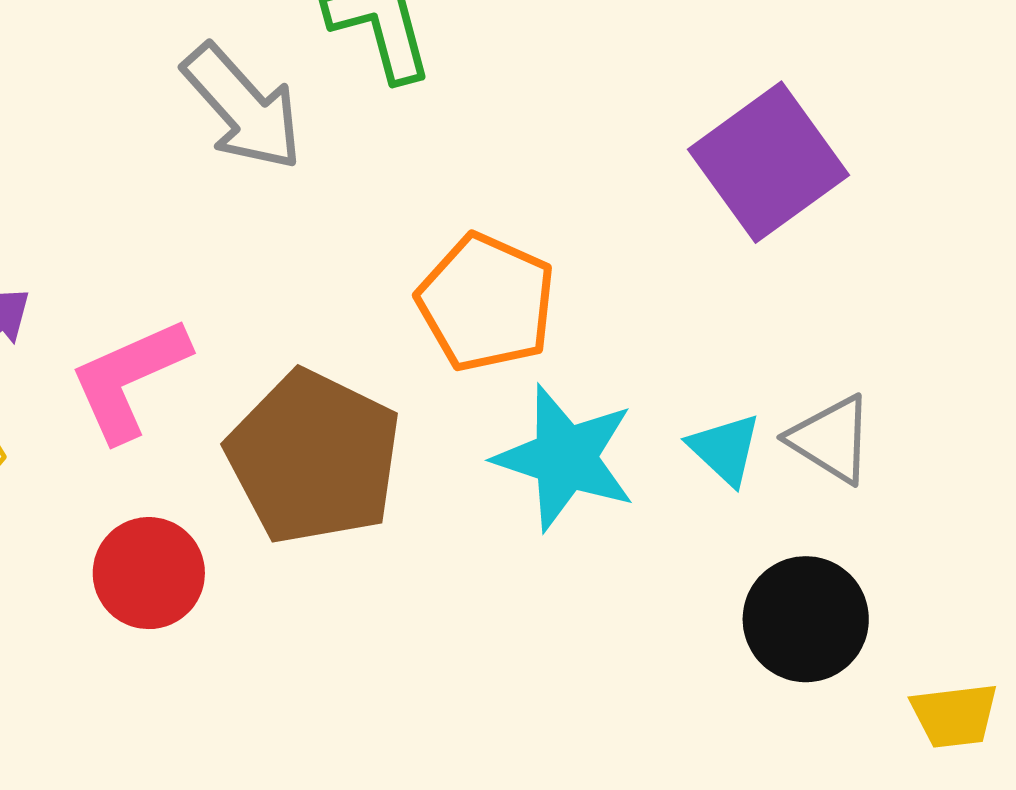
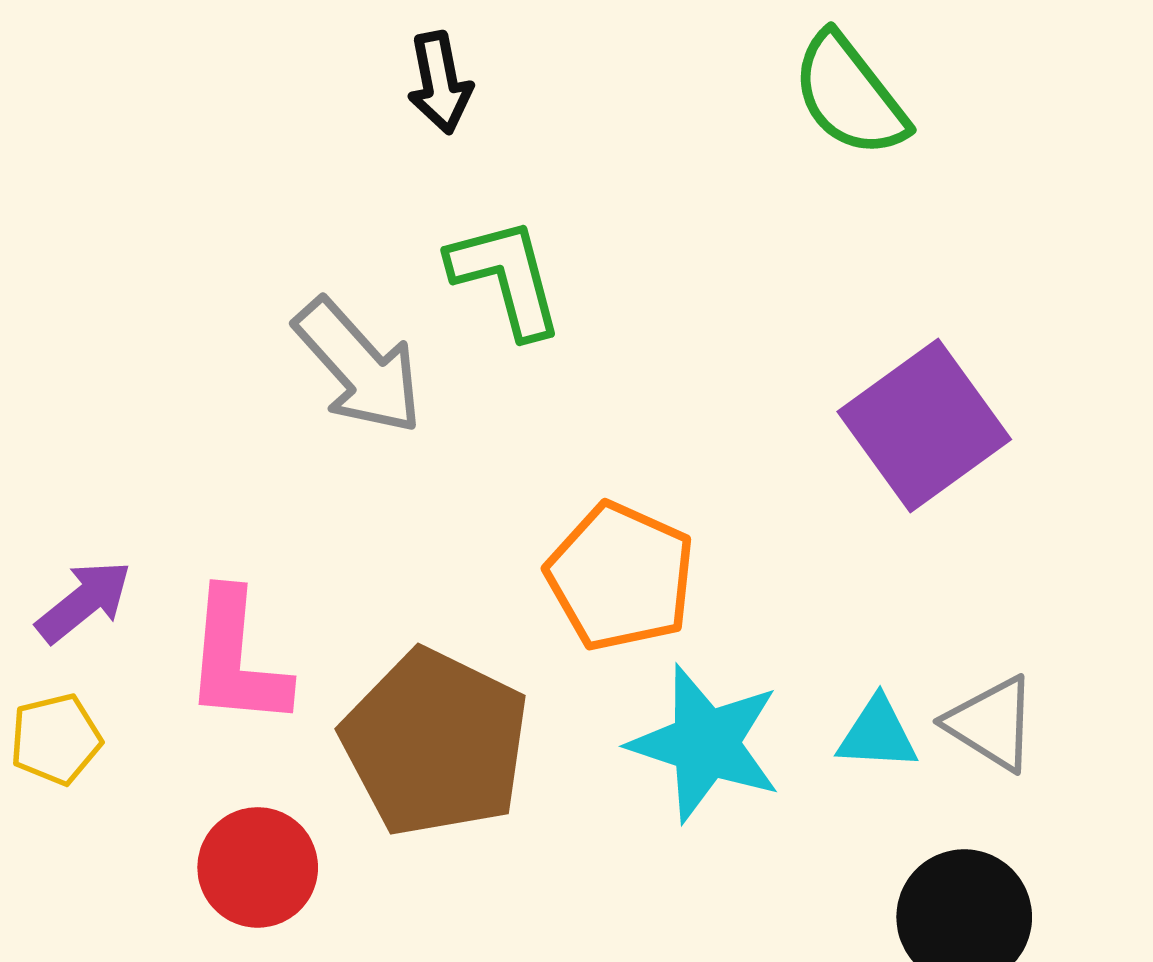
pink L-shape: (129, 379) -> (237, 659), turned -61
cyan triangle: (725, 449) -> (877, 734), turned -40

